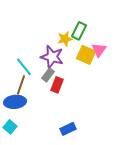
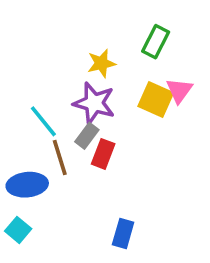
green rectangle: (79, 31) -> (156, 42), moved
yellow star: (65, 39) -> (101, 63), moved
brown line: (21, 85) -> (60, 158), moved, turned -36
blue rectangle: (68, 129) -> (123, 234), turned -49

